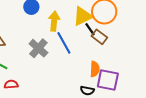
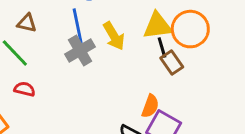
yellow arrow: (54, 21) -> (114, 36), moved, turned 126
blue line: (64, 43) -> (78, 26), moved

